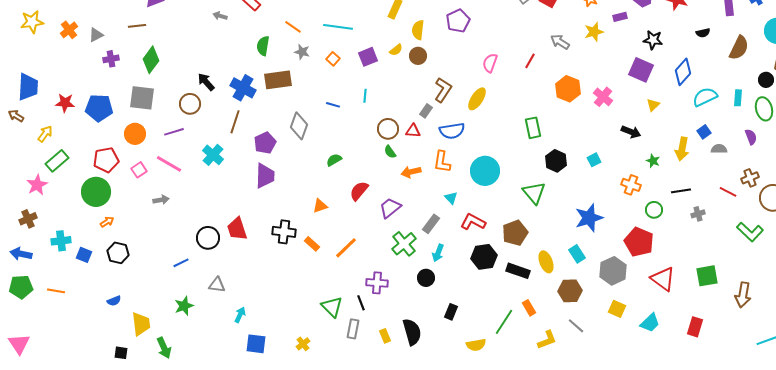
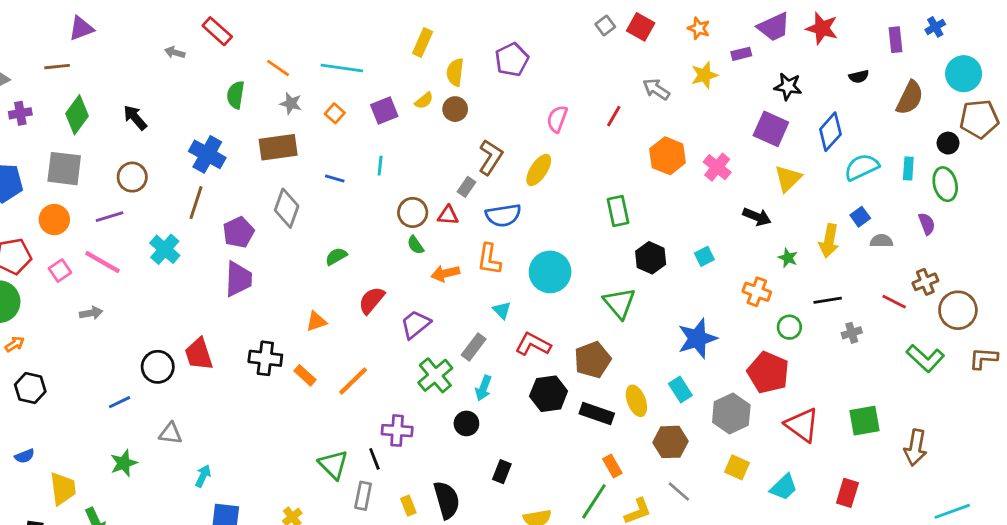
brown rectangle: (278, 80) -> (278, 147), moved
black arrow: (206, 82) -> (135, 118), moved
yellow triangle: (653, 105) -> (788, 178), size x1.5
green line: (504, 322) -> (594, 501), moved

